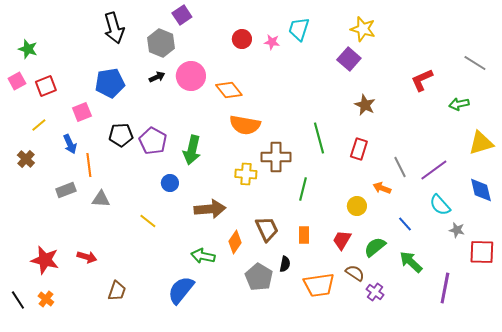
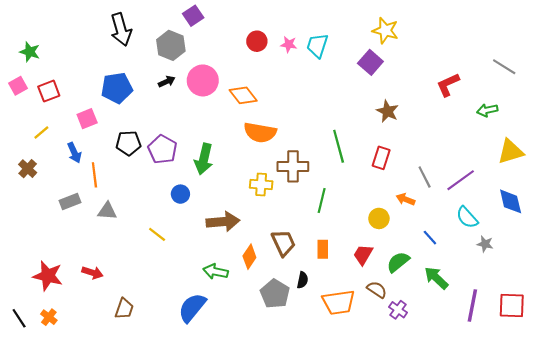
cyan trapezoid: (299, 29) -> (317, 45), moved
red square: (482, 252) -> (512, 306), moved

